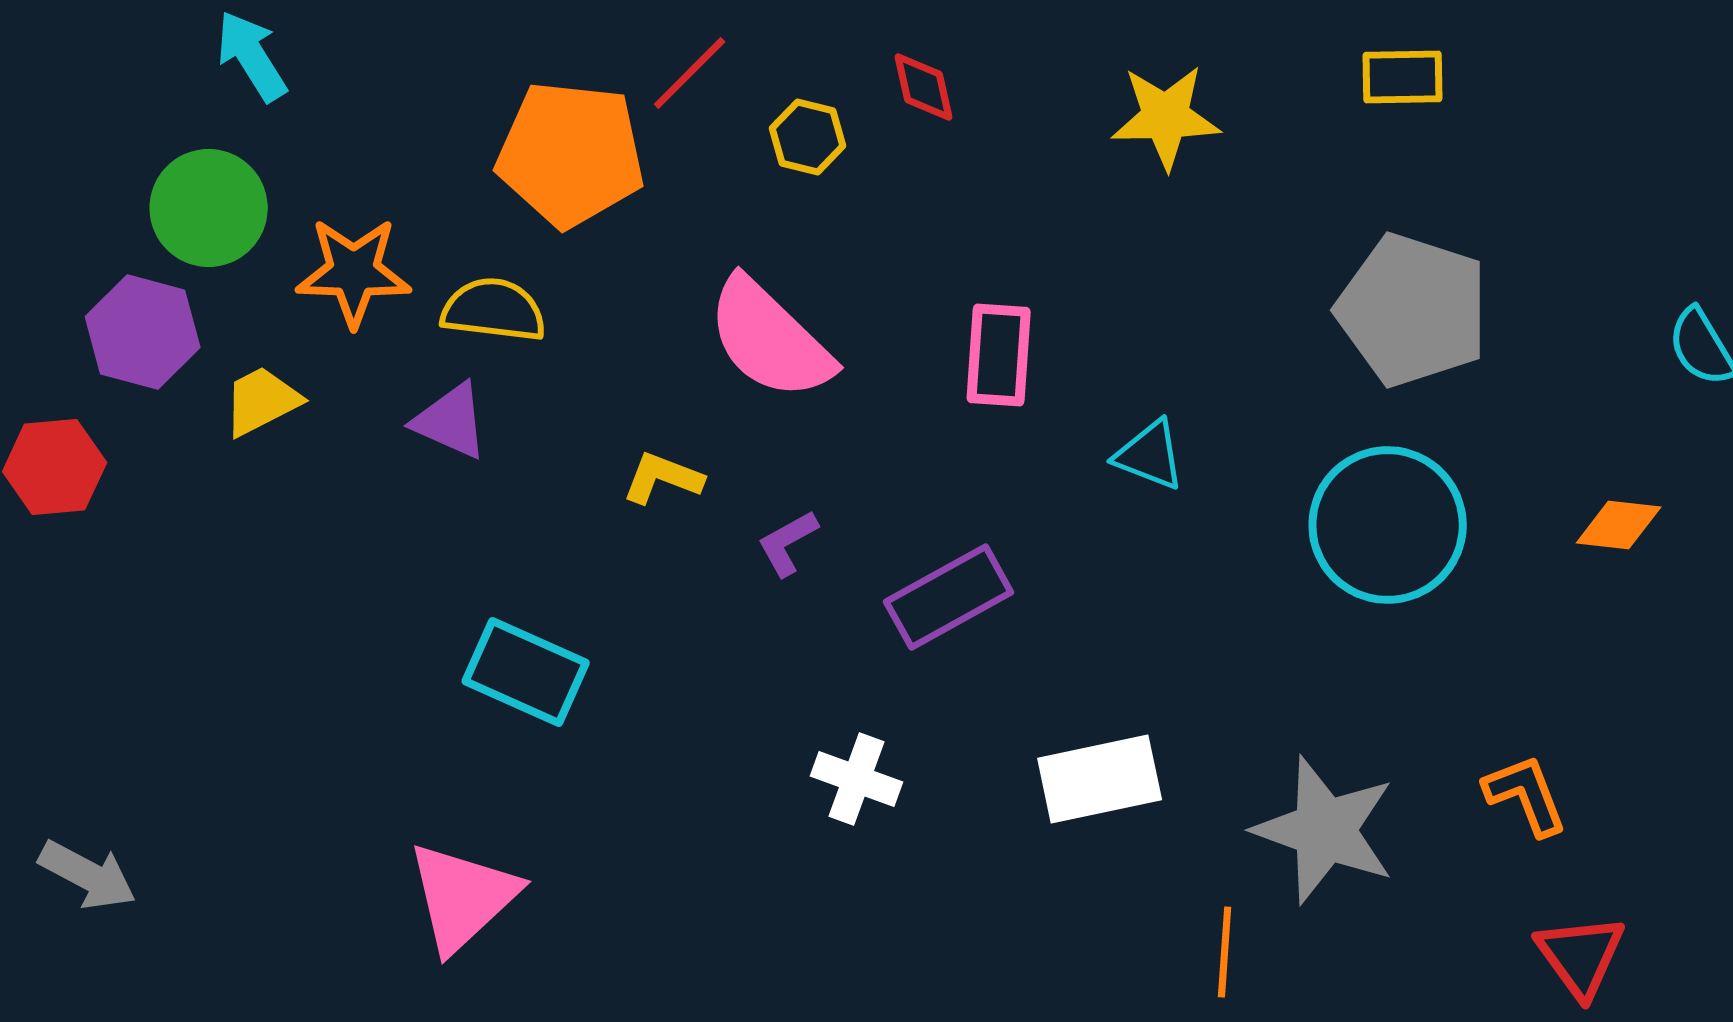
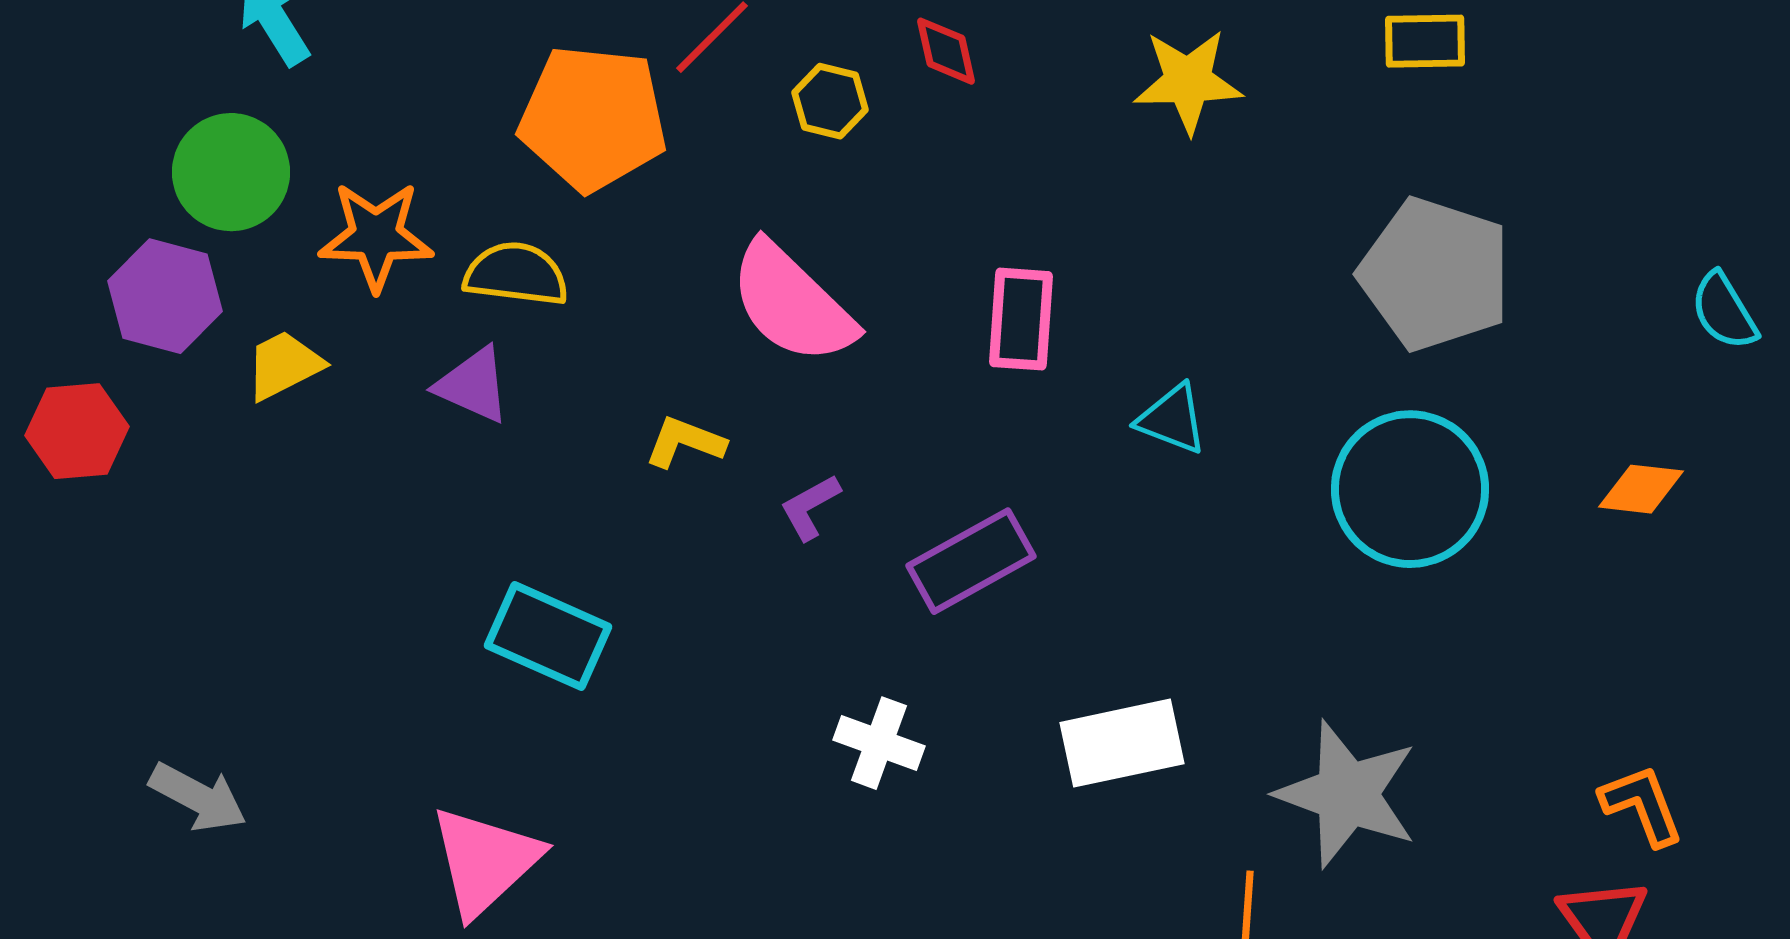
orange L-shape: (1526, 795) -> (1642, 805), moved
gray arrow: (88, 875) -> (198, 797), moved

